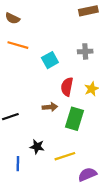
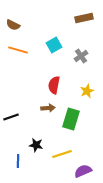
gray cross: (85, 51) -> (81, 56), turned -32
cyan square: (50, 60) -> (54, 45), moved
red semicircle: (67, 87) -> (54, 85), moved

